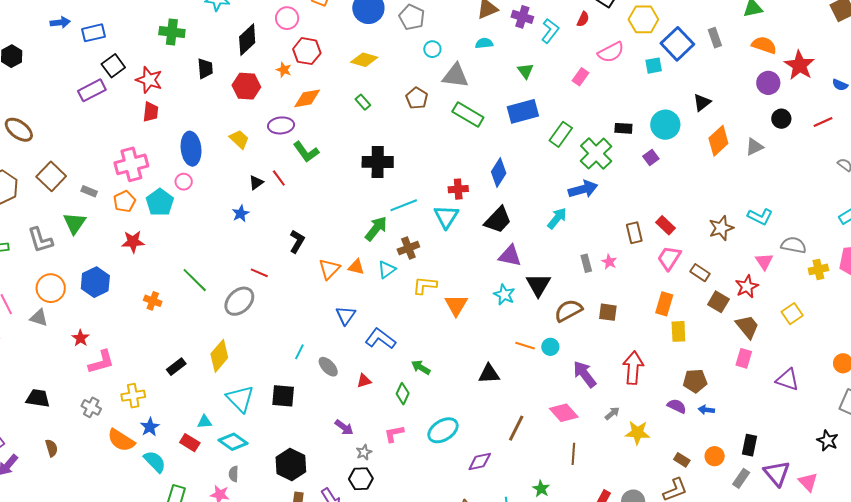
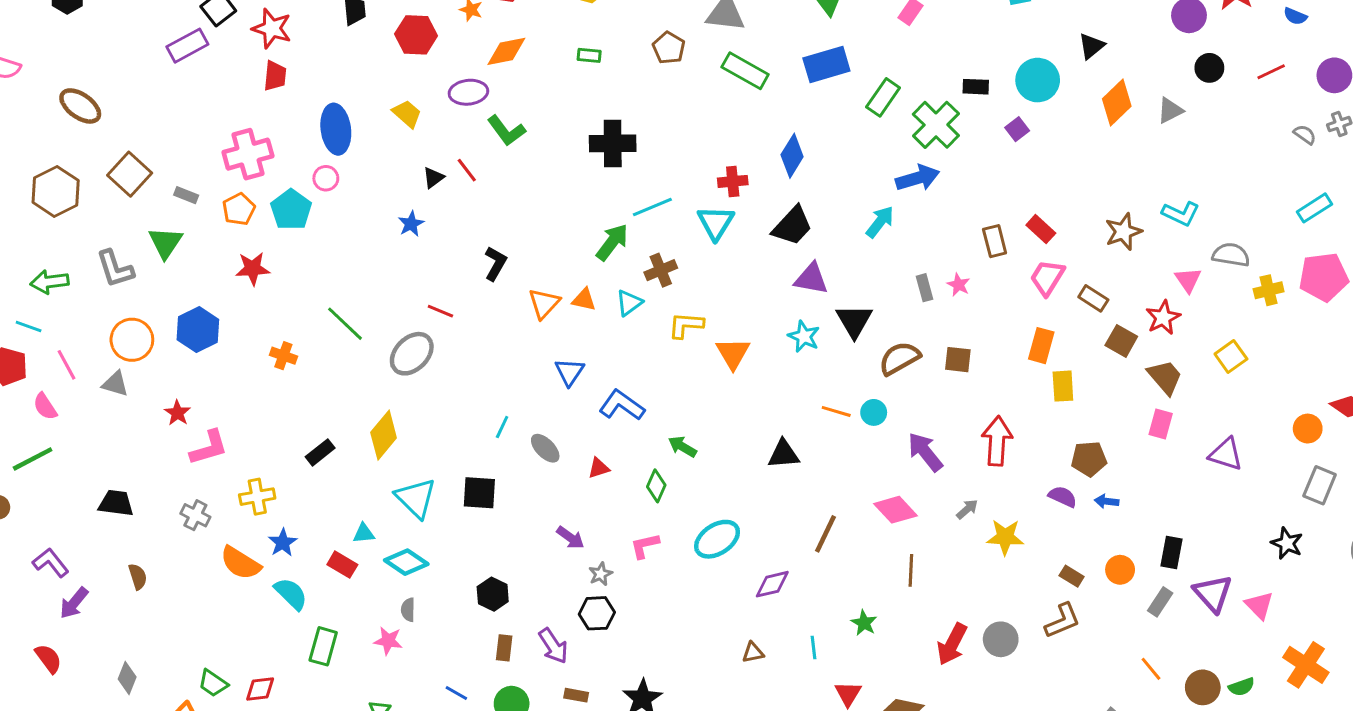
green rectangle: (363, 102) -> (589, 55), turned -42
black hexagon: (291, 464) -> (493, 594), size x0.7

